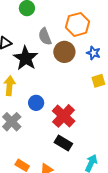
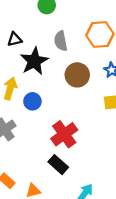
brown circle: (64, 52) -> (77, 75), moved
blue circle: (36, 103) -> (32, 101), moved

